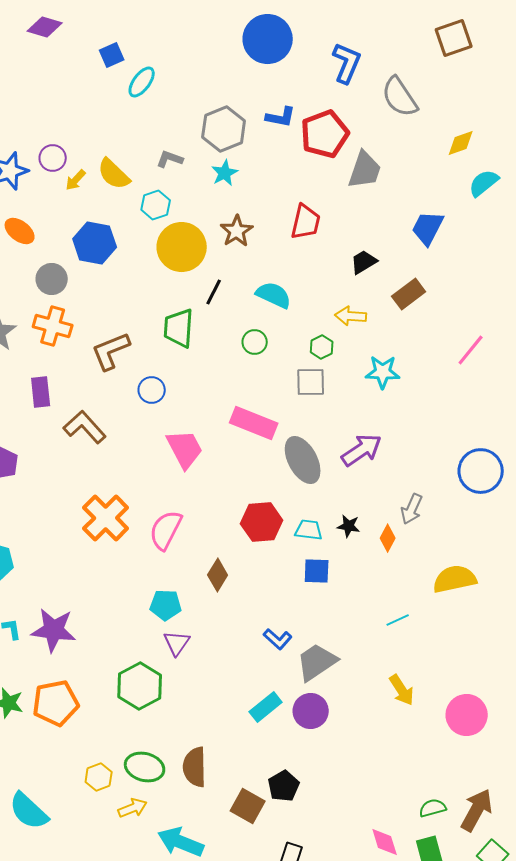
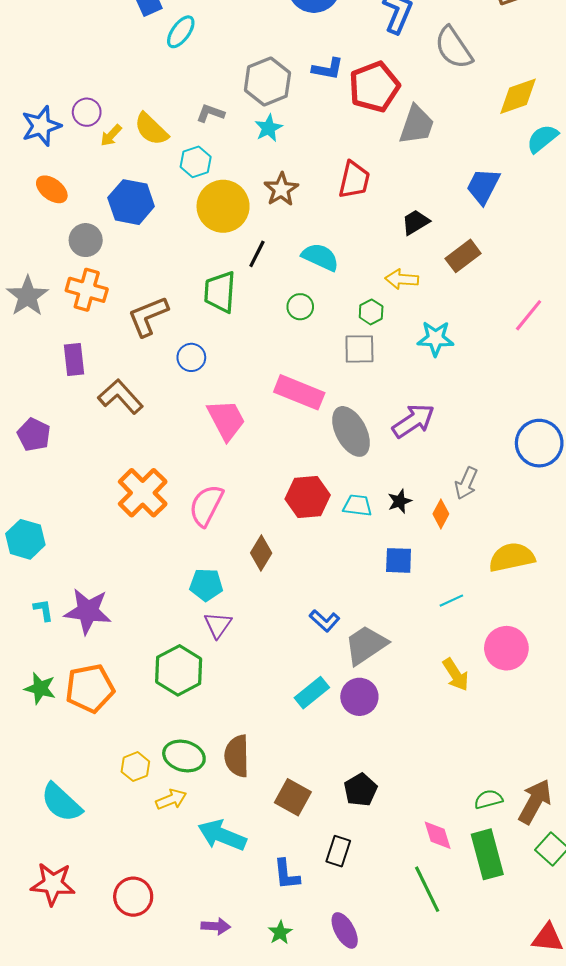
yellow diamond: (461, 143) -> (518, 96), size x1.4
black star: (349, 526) -> (400, 501), turned -30
blue square: (317, 571) -> (399, 560), moved
pink circle: (467, 715) -> (506, 648), moved
black pentagon: (284, 786) -> (361, 790), moved

